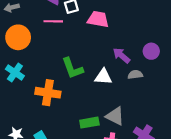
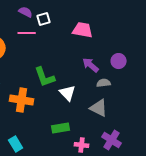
pink trapezoid: (98, 19) -> (83, 30), moved
white triangle: (103, 77) -> (68, 93), moved, turned 42
gray triangle: (115, 116) -> (99, 108), moved

